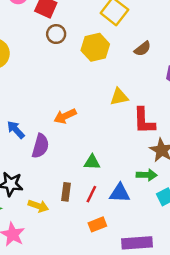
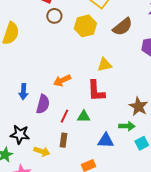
brown semicircle: (143, 49) -> (123, 27), size x1.5
red L-shape: (144, 121) -> (96, 91), moved
blue arrow: (16, 130) -> (23, 92), turned -133
red line: (91, 194) -> (65, 116), moved

